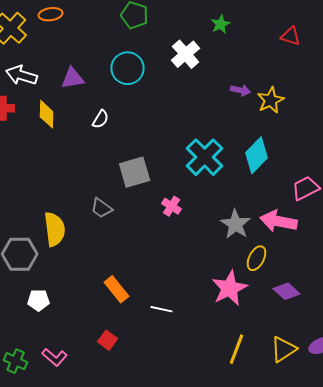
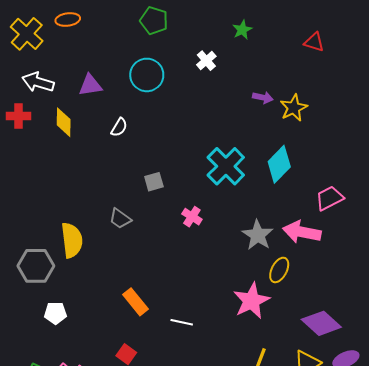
white cross: (186, 54) -> (206, 61), size x0.7
gray square: (135, 172) -> (154, 182), size x0.6
purple diamond: (287, 291) -> (321, 323), moved, size x1.4

